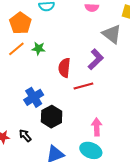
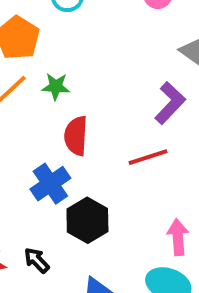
red semicircle: (64, 68) -> (76, 136), moved

